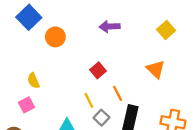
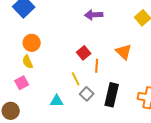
orange circle: (55, 37) -> (32, 43), moved
orange triangle: (156, 69) -> (124, 52), moved
orange line: (118, 93) -> (97, 66), moved, turned 32

